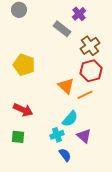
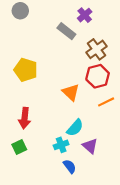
orange line: (85, 95) -> (106, 102), moved
red arrow: (23, 110) -> (25, 118), turned 72
green square: (18, 137) -> (19, 147), turned -32

